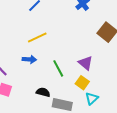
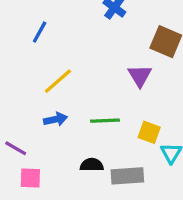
purple triangle: (86, 63) -> (140, 76), moved, turned 35
green line: (58, 68) -> (105, 121), turned -48

